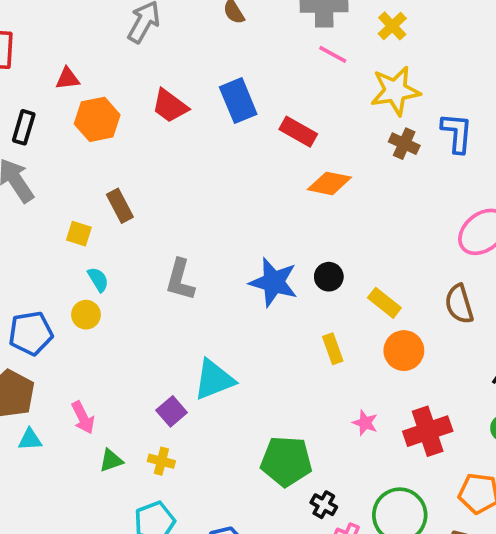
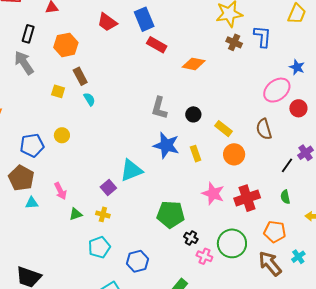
orange hexagon: (97, 119) -> (66, 45), moved
red rectangle: (298, 132) -> (157, 45), moved
cyan semicircle: (98, 280) -> (89, 99), moved
gray L-shape: (180, 280) -> (159, 108), moved
blue star: (274, 282) -> (166, 145), moved
pink star: (365, 423) -> (213, 194), size x1.6

